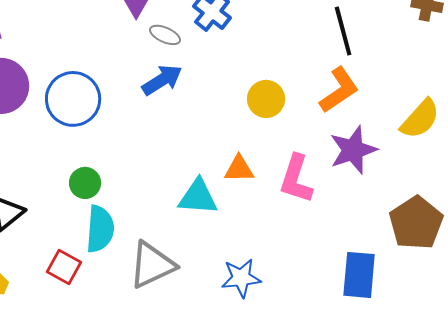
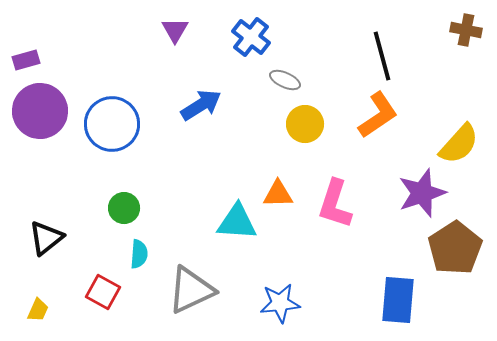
gray ellipse: (165, 35) -> (285, 80), moved
purple star: (353, 150) -> (422, 193), moved
cyan semicircle: (100, 229) -> (139, 254), size x0.6

